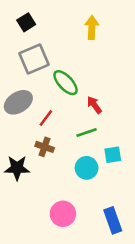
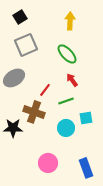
green ellipse: (66, 83) -> (67, 54), moved
red line: (46, 118) -> (45, 90), moved
brown cross: (45, 147) -> (34, 112), size x1.5

